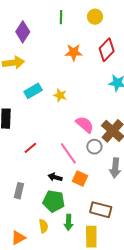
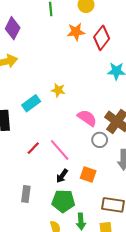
orange star: (74, 52) -> (76, 32), moved
cyan rectangle: (33, 91) -> (31, 103), moved
pink line: (68, 153) -> (60, 150), moved
black arrow: (55, 177) -> (62, 176), turned -64

